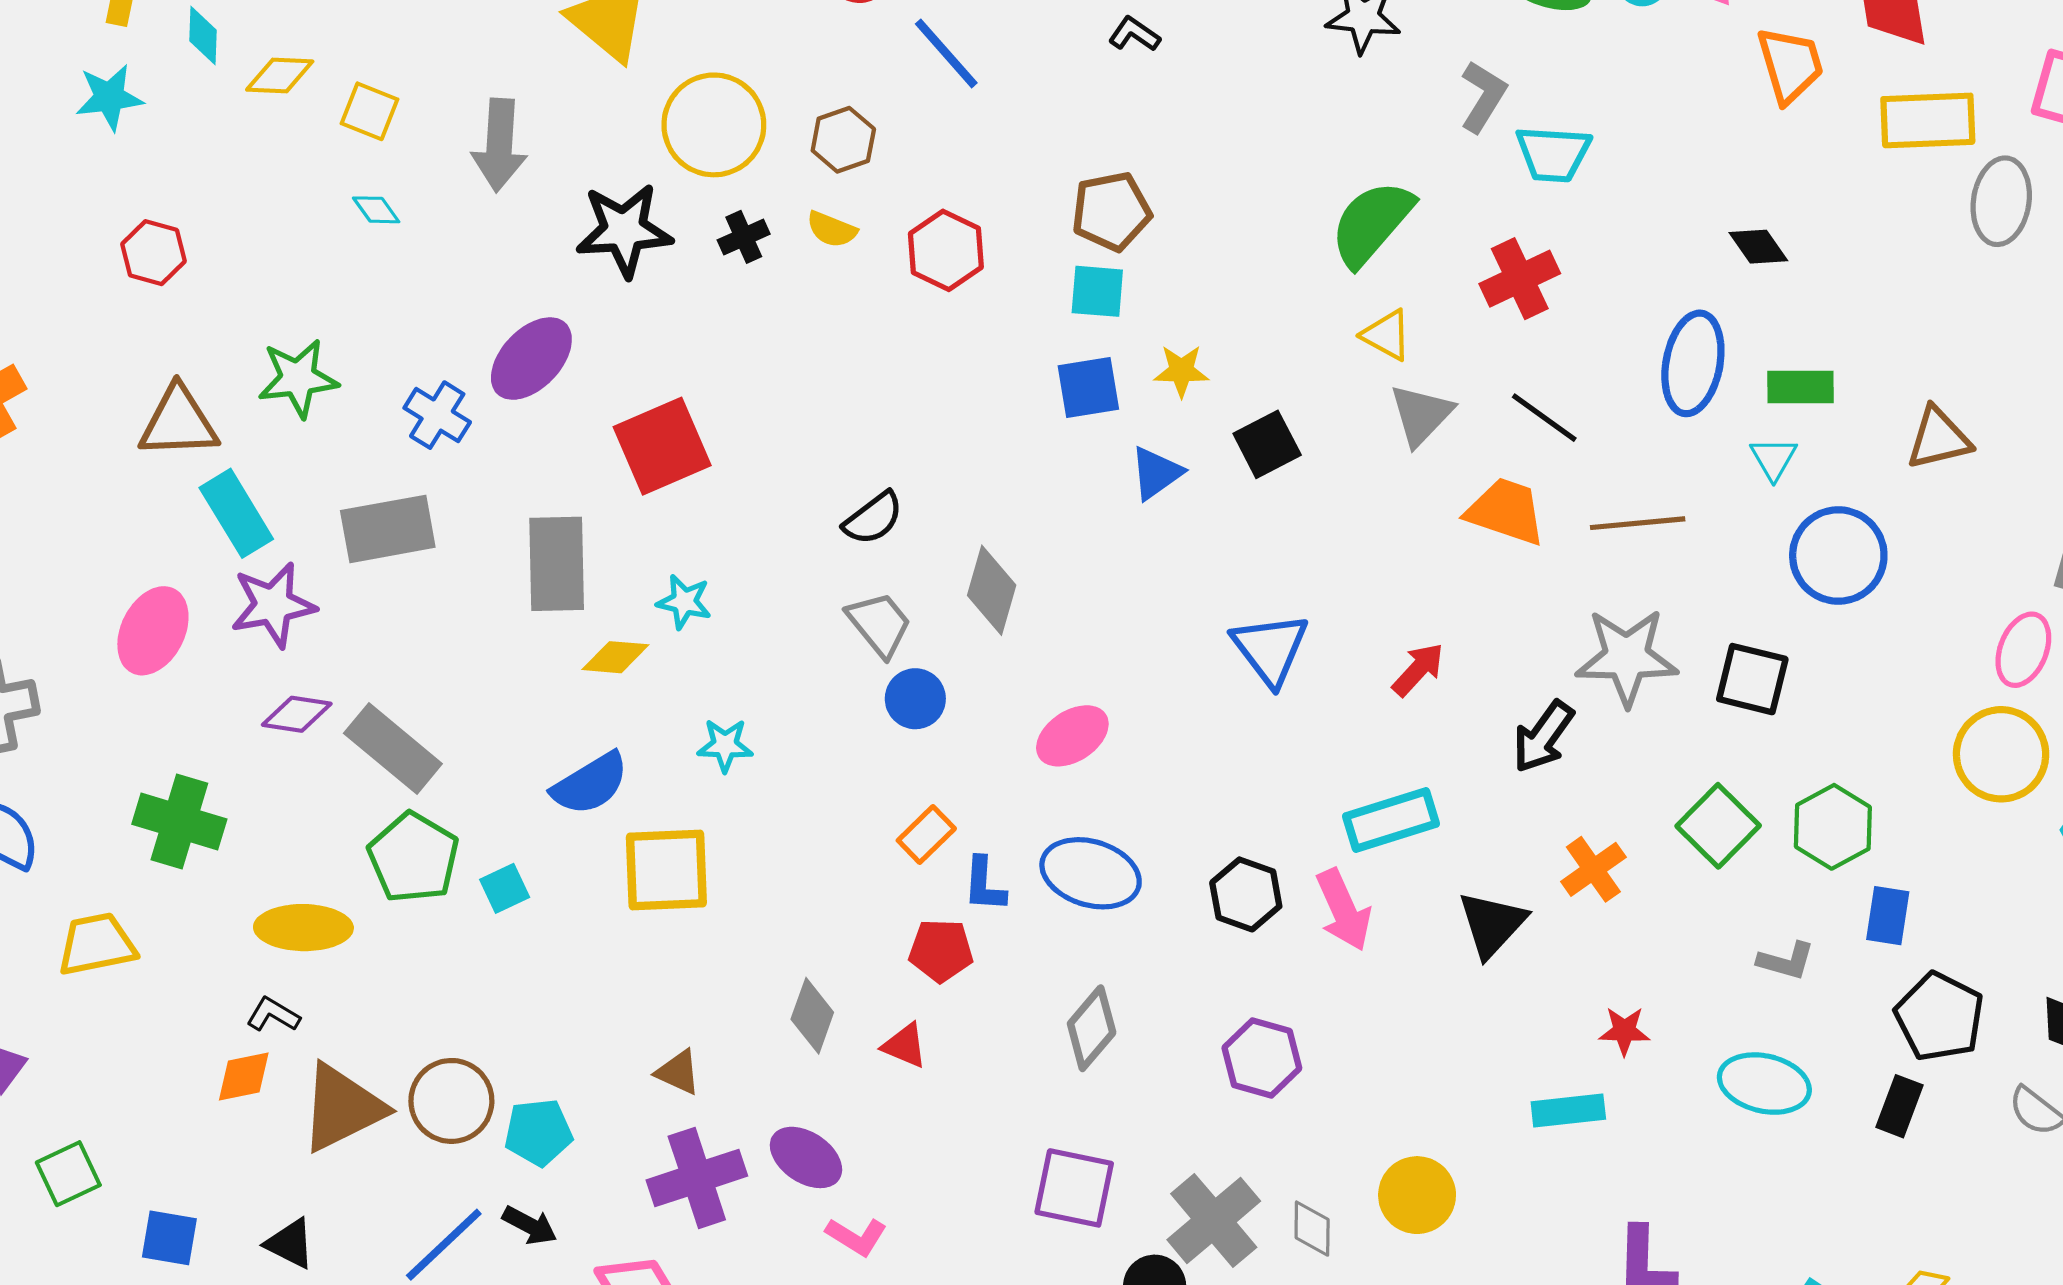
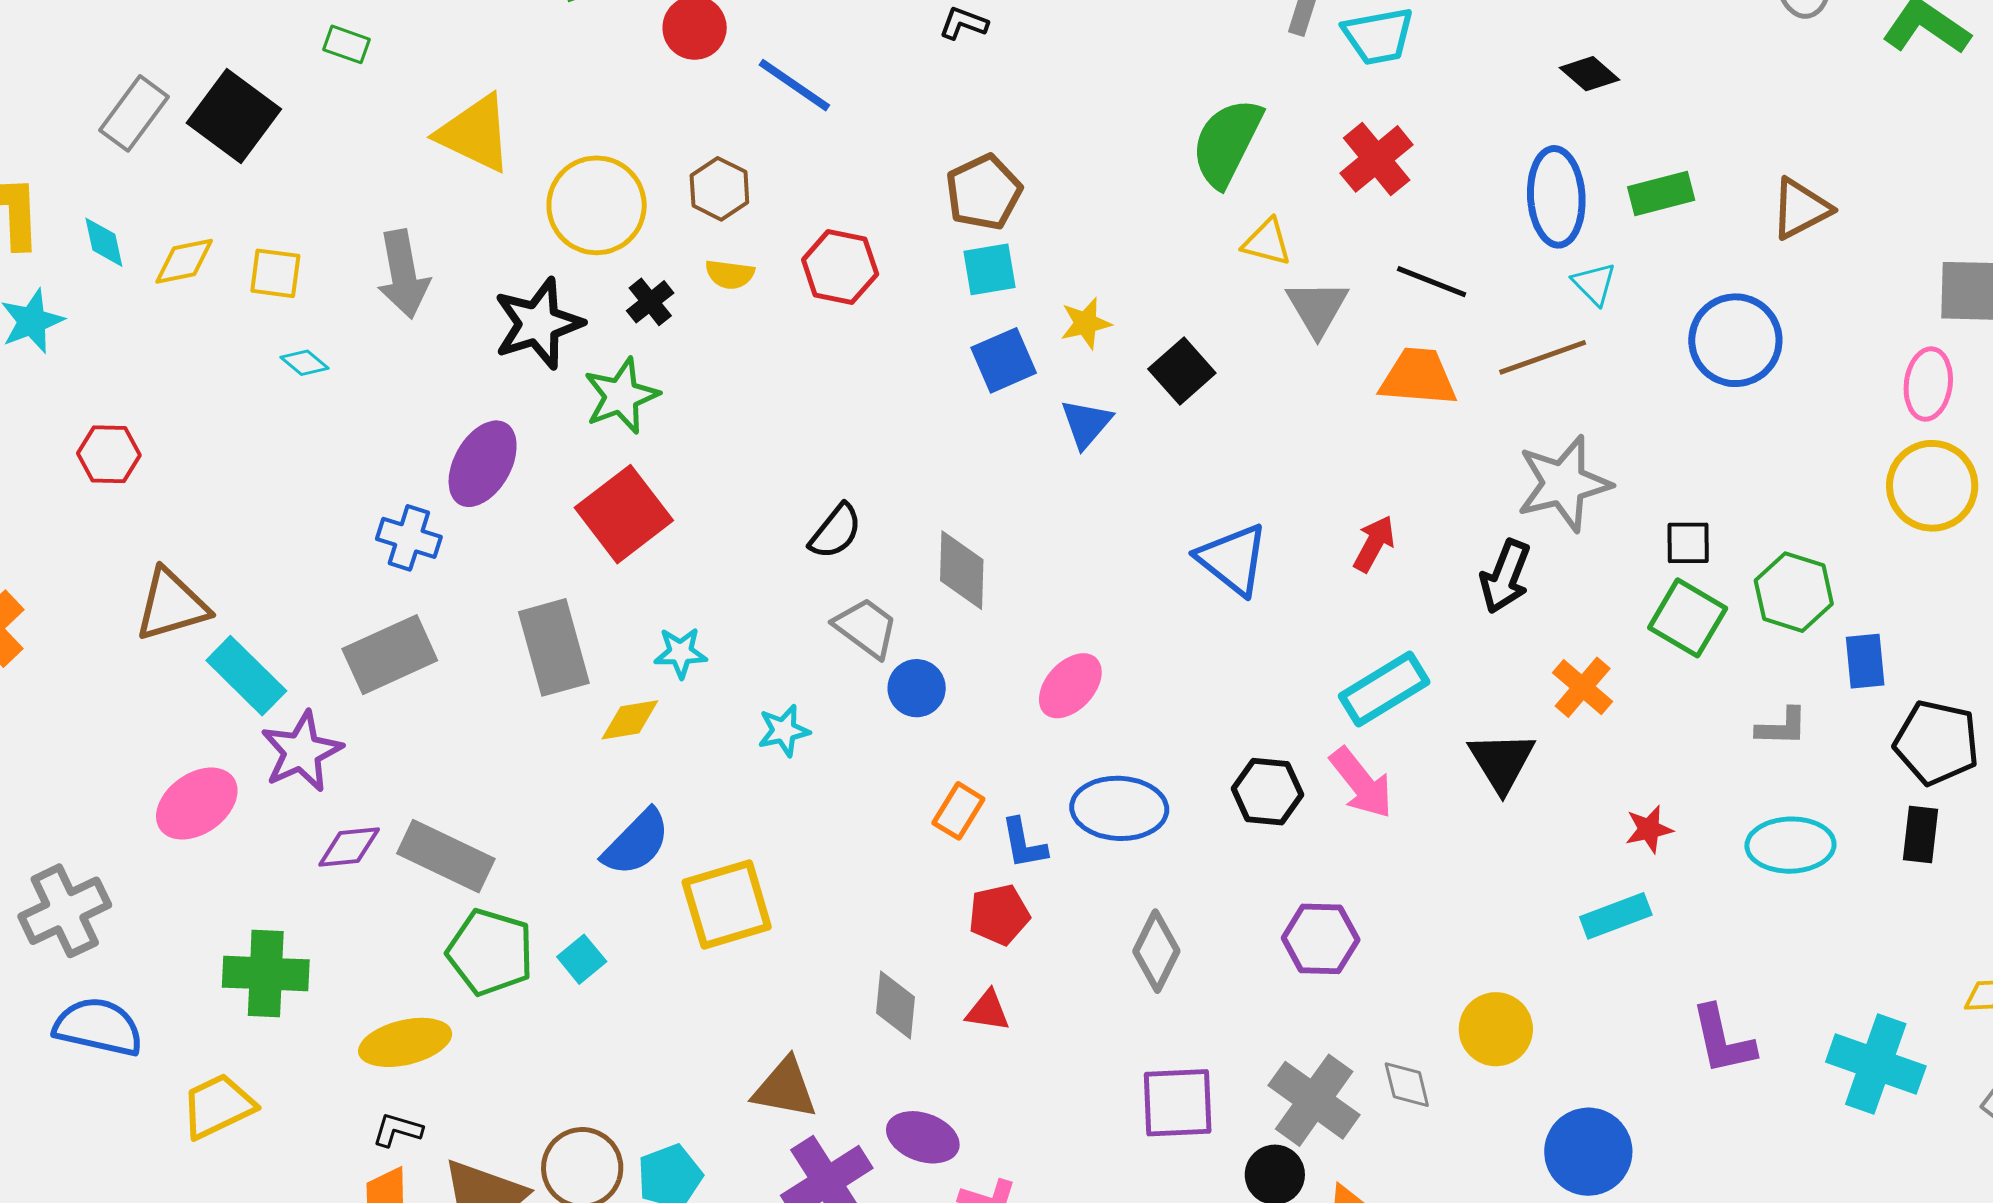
green star: (298, 378) -> (621, 396), moved
cyan triangle: (1774, 459) -> (1594, 284), moved
pink ellipse: (153, 631) -> (197, 804), turned 42
black square: (1752, 679) -> (1688, 543), moved, size x0.7
cyan star: (725, 745) -> (784, 731), moved
brown triangle: (678, 1072) -> (785, 1088), size x1.5

